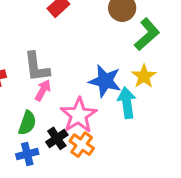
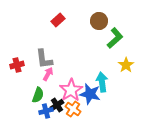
yellow star: (144, 76) -> (126, 65), moved
blue star: (105, 81) -> (90, 94), moved
blue cross: (27, 154) -> (46, 111), moved

